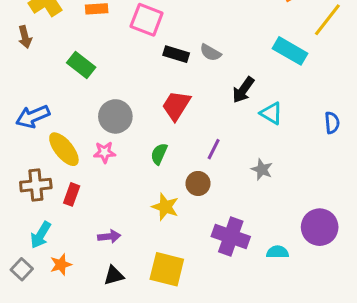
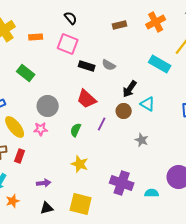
red trapezoid: (176, 106) -> (87, 99), turned -80
purple line: (214, 149) -> (102, 124), moved
brown circle: (198, 183) -> (124, 111), moved

